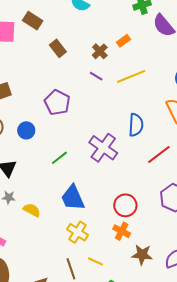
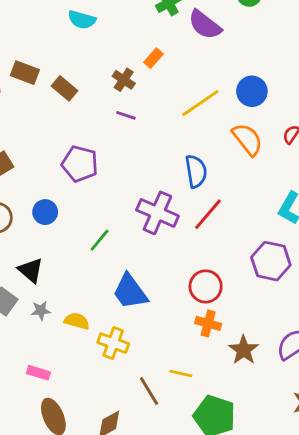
brown rectangle: (33, 21) -> (25, 73), moved
yellow line: (131, 76) -> (200, 103), moved
red line: (159, 155) -> (208, 214), moved
yellow cross: (77, 232) -> (113, 343), moved
brown star: (142, 255) -> (244, 350), turned -30

